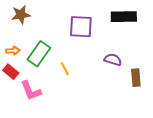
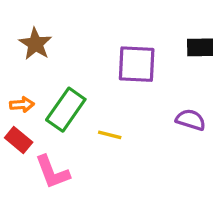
brown star: (21, 15) -> (35, 44), turned -30
yellow line: (65, 69) -> (110, 135), turned -48

